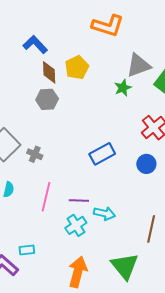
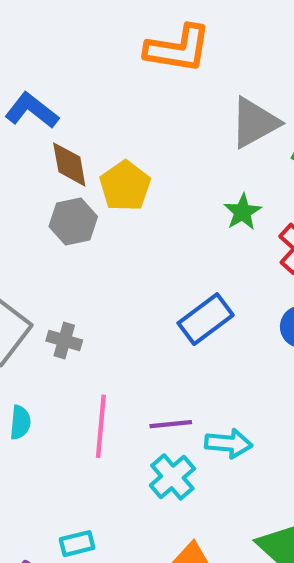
yellow pentagon: (77, 67) -> (125, 186), moved
green star: (123, 88) -> (242, 212), moved

